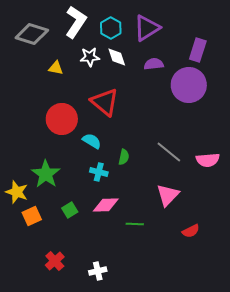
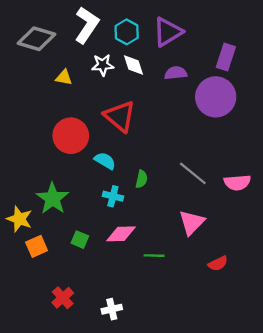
green square: (70, 210) -> (80, 240), turned -35

